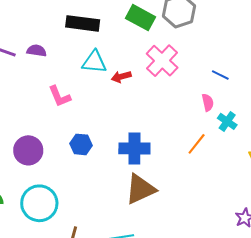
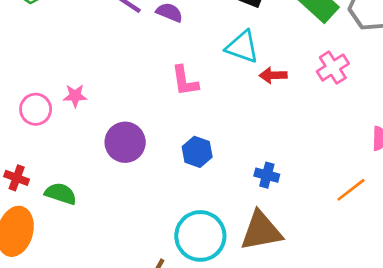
pink cross: (162, 61) -> (333, 68), size x0.7
blue cross: (134, 148) -> (267, 175), size x0.6
cyan circle: (39, 203) -> (200, 236), moved

